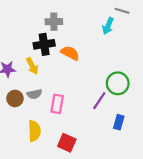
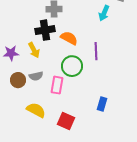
green circle: (118, 83) -> (72, 66), moved
purple line: (99, 101) -> (96, 51), moved, turned -36
blue rectangle: (119, 122) -> (102, 104), moved
yellow semicircle: (34, 131) -> (36, 110), turned -60

